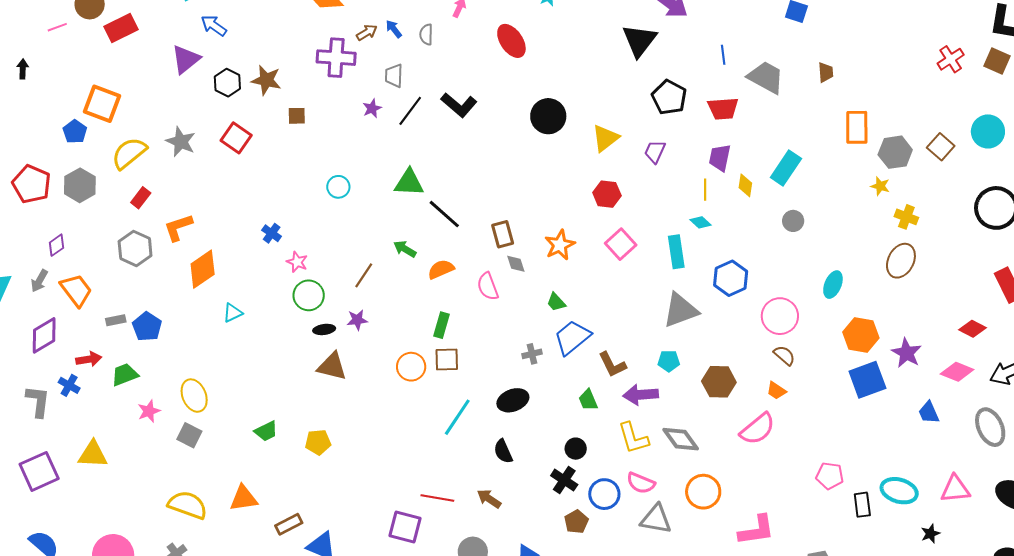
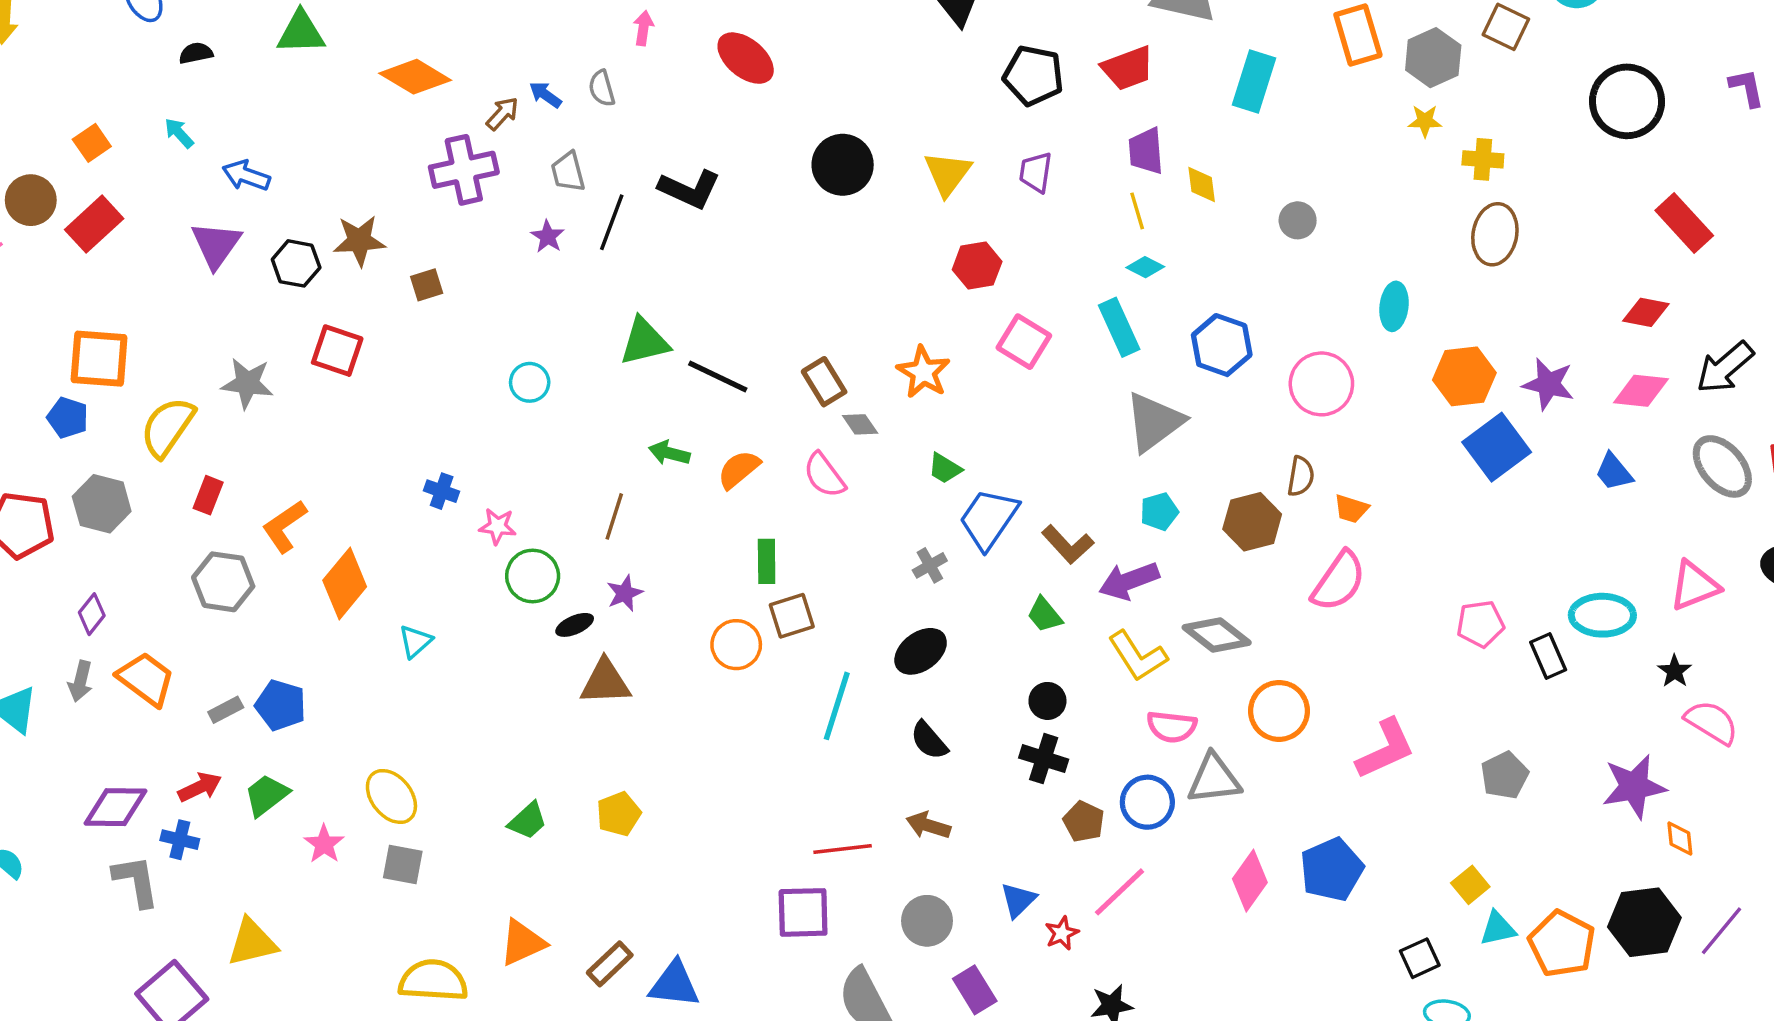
cyan rectangle: (786, 168) -> (1254, 82), moved
purple diamond: (44, 335) -> (115, 807), moved, turned 48
brown semicircle: (784, 355) -> (1301, 476), moved, turned 75
blue circle: (604, 494) -> (1147, 802), moved

